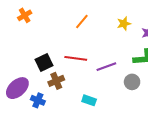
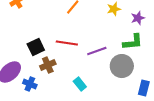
gray circle: (132, 82) -> (122, 66), size x1.5
cyan rectangle: (89, 100) -> (80, 84), turned 32

